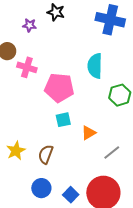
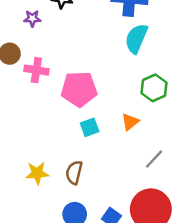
cyan semicircle: (95, 66) -> (136, 38), moved, turned 30
orange triangle: (89, 133) -> (130, 122), moved
yellow star: (16, 151) -> (37, 173), turned 30

